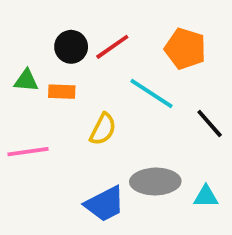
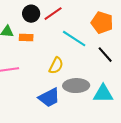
orange pentagon: (185, 49) -> (102, 23), moved
yellow semicircle: (103, 129) -> (56, 66), moved
cyan triangle: (206, 196) -> (103, 94), size x1.5

